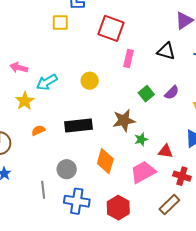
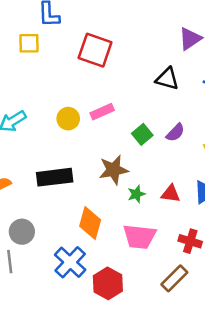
pink rectangle: (129, 58) -> (102, 112), moved, turned 54
red triangle: (166, 151) -> (171, 194), moved
gray circle: (67, 169) -> (22, 232), moved
pink trapezoid: (143, 172) -> (140, 237), turned -144
blue cross: (77, 201) -> (70, 262), moved, turned 35

